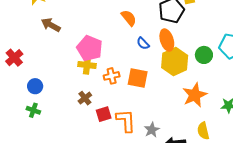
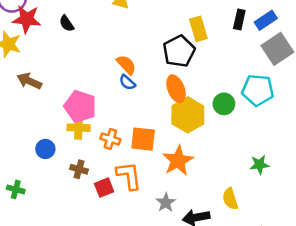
blue semicircle: (143, 43) -> (127, 82), moved
orange cross: (112, 76) -> (110, 139), turned 35
blue circle: (35, 86) -> (45, 149), moved
orange star: (195, 95) -> (178, 161), moved
brown cross: (85, 98) -> (79, 169), turned -32
orange L-shape: (126, 121) -> (129, 176), moved

